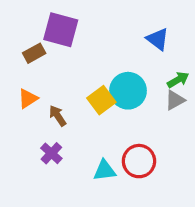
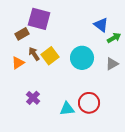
green arrow: (178, 80) -> (114, 38), moved
yellow square: (101, 100) -> (50, 56), moved
brown arrow: (58, 116) -> (34, 54), moved

